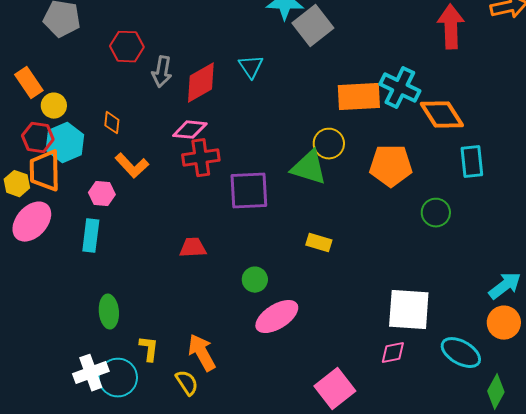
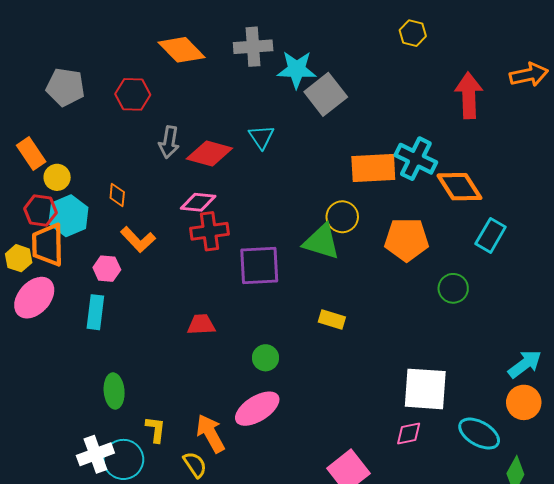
red hexagon: (127, 47) -> (133, 94), moved
red diamond: (201, 83) -> (209, 153), turned 45
cyan rectangle: (472, 162) -> (491, 235), turned 36
pink ellipse: (277, 317) -> (257, 409), moved

